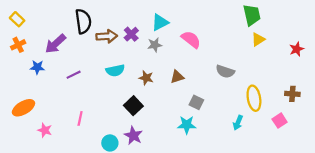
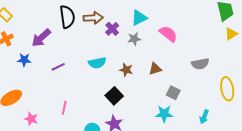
brown arrow: (107, 36) -> (93, 18), moved
gray semicircle: (225, 71) -> (200, 64), turned -30
cyan arrow: (238, 123) -> (204, 117), moved

